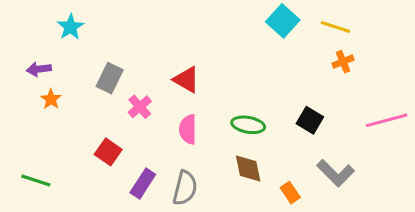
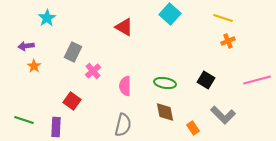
cyan square: (283, 21) -> (170, 14), moved
red triangle: (186, 80) -> (124, 27), moved
purple rectangle: (143, 184) -> (56, 127), moved, turned -30

